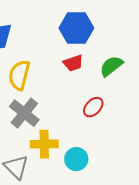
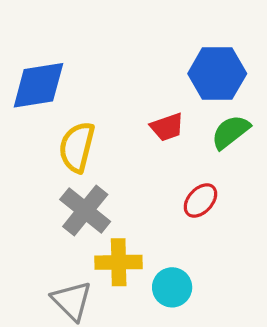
blue hexagon: (76, 28) -> (217, 74), moved

